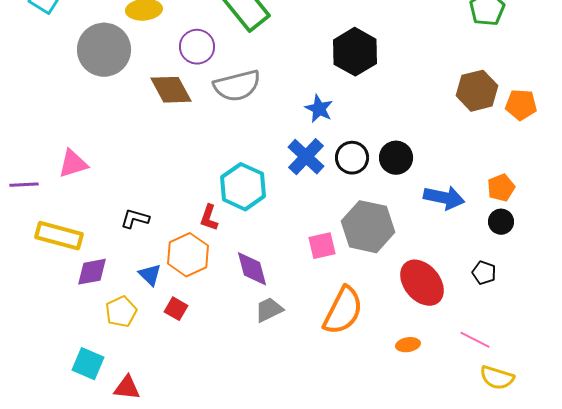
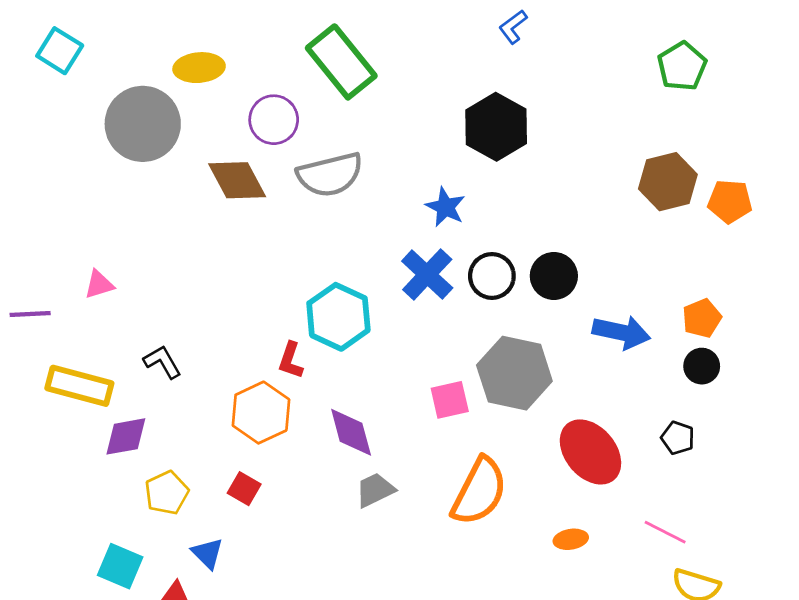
pink triangle: (73, 164) -> (99, 284), size x0.7
black L-shape: (135, 219) -> (162, 362), moved, turned 44
blue triangle: (150, 275) -> (207, 553), moved

